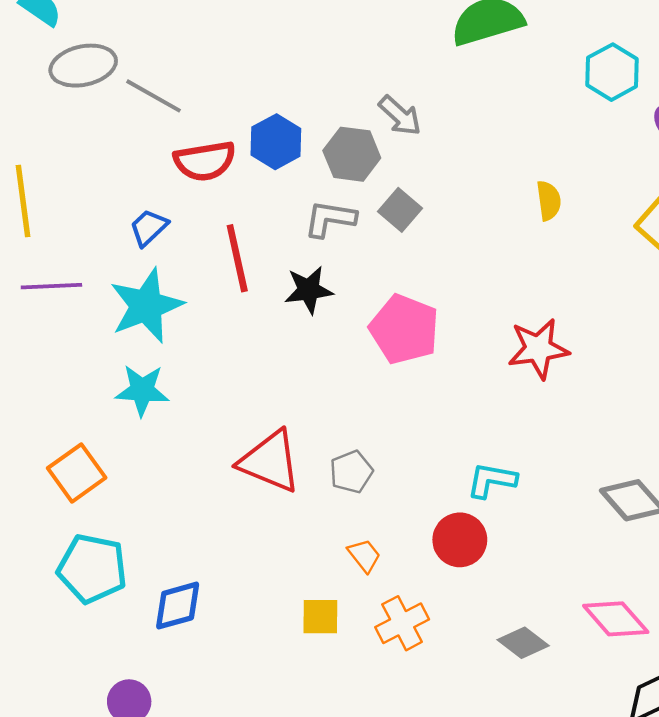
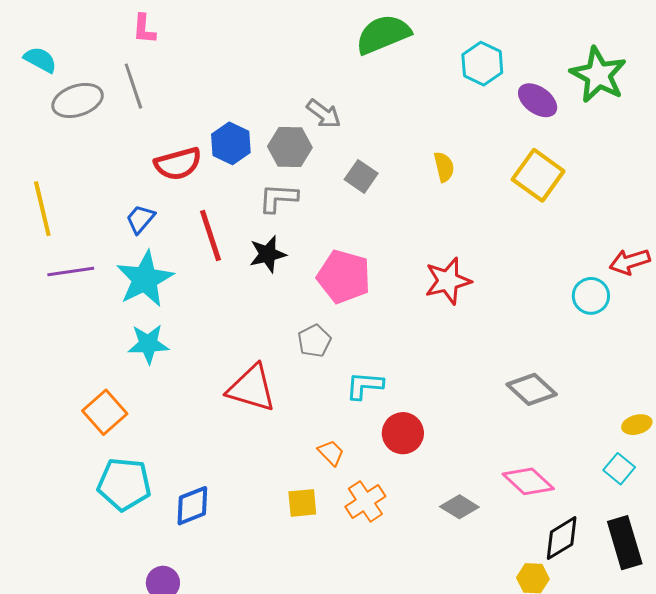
gray line: (153, 96) -> (133, 86), moved, turned 48
gray square: (400, 210) -> (361, 176), moved
gray pentagon: (351, 472) -> (314, 341), moved
cyan L-shape: (492, 480) -> (365, 385), moved

